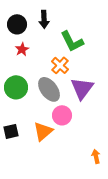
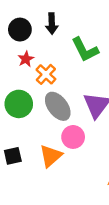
orange cross: (60, 65) -> (46, 74), moved

